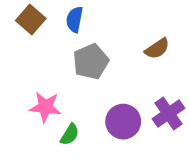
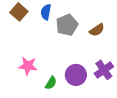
gray pentagon: (91, 62) -> (67, 25), moved
green semicircle: (70, 135) -> (51, 83), moved

